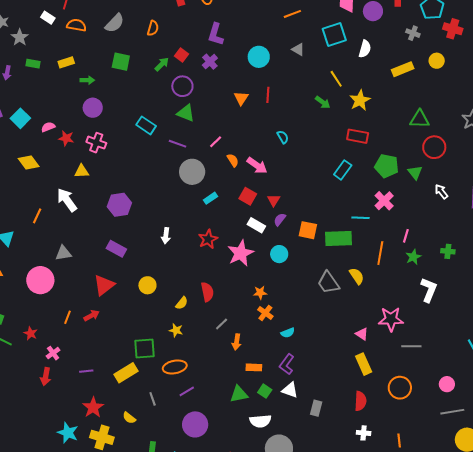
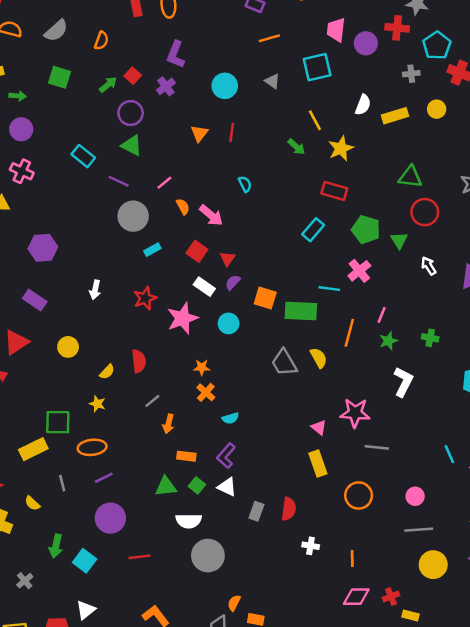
gray cross: (413, 33) -> (411, 74), turned -32
white semicircle: (365, 49) -> (363, 105), moved
red semicircle: (360, 401) -> (289, 509), moved

